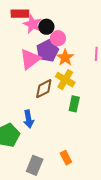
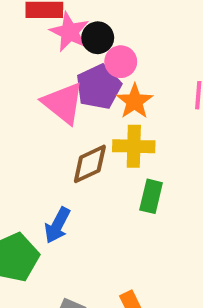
pink triangle: (30, 59) -> (63, 103), turned -45
yellow cross: (65, 80) -> (134, 146), turned -30
blue arrow: (29, 119) -> (57, 225), turned 36

